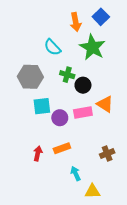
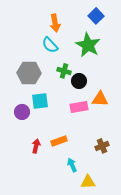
orange arrow: (76, 22) -> (55, 23), moved
orange triangle: (105, 104) -> (100, 99), turned -30
purple circle: (60, 118) -> (22, 112), moved

